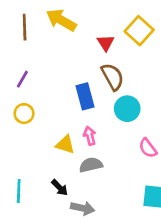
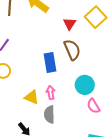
cyan circle: (127, 109) -> (85, 85), moved
gray semicircle: (91, 165) -> (49, 114), turned -84

